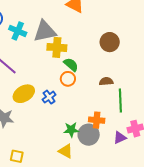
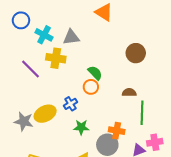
gray triangle: (45, 31) -> (71, 37), size x0.7
yellow cross: (57, 47) -> (56, 58), moved
yellow ellipse: (24, 94) -> (45, 114), moved
green star: (71, 130) -> (81, 127), moved

